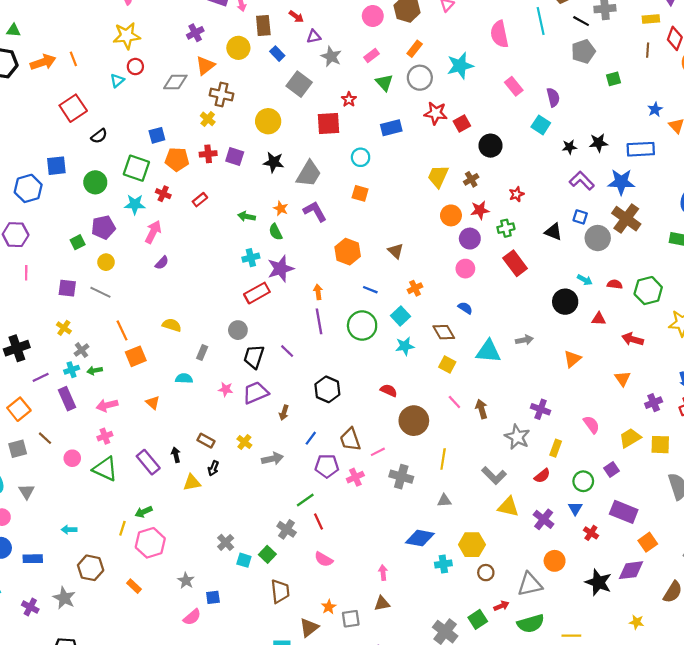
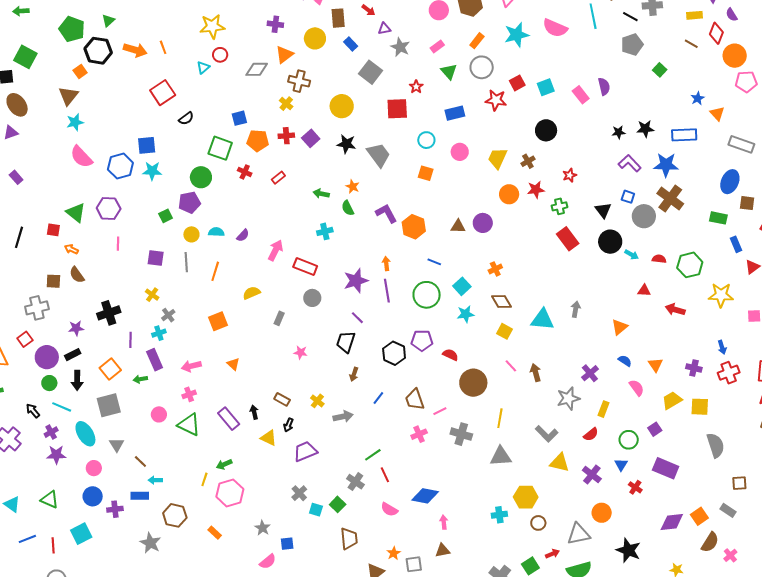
green triangle: (13, 30) -> (108, 21), turned -48
purple cross: (195, 33) -> (275, 24), turned 35
pink semicircle: (499, 34) -> (555, 28), turned -55
brown line: (648, 50) -> (691, 44), turned -64
orange arrow: (43, 62) -> (135, 50), turned 35
cyan star: (460, 66) -> (517, 35), moved
green square: (614, 79) -> (660, 70), turned -32
pink rectangle: (514, 86) -> (581, 95), moved
red square: (462, 123) -> (517, 83), moved
cyan square: (541, 125) -> (546, 87), moved, turned 36
purple square: (235, 157) -> (311, 138), turned 30
gray trapezoid: (309, 174) -> (379, 155), turned -68
green circle: (95, 182) -> (201, 177), moved
cyan star: (135, 204) -> (152, 171), moved
purple L-shape: (315, 211) -> (386, 213), moved
pink arrow: (153, 232) -> (275, 250), moved
black triangle: (553, 232) -> (603, 210), turned 30
purple circle: (470, 239) -> (483, 223), moved
brown triangle: (396, 251) -> (458, 226), turned -42
purple star: (281, 269) -> (356, 281), moved
pink circle: (465, 269) -> (460, 152), moved
orange cross: (415, 288) -> (495, 269), moved
gray line: (100, 292) -> (186, 262), turned 60
red rectangle: (257, 293) -> (305, 266), moved, turned 50
black circle: (565, 302) -> (610, 242), moved
blue semicircle: (465, 308) -> (625, 361), moved
yellow semicircle: (172, 325) -> (251, 293), turned -42
orange line: (122, 330) -> (215, 271), moved, turned 42
gray arrow: (524, 340) -> (576, 309), turned -70
black trapezoid: (254, 357) -> (346, 342), moved
green arrow: (95, 371) -> (140, 379), moved
purple line: (41, 377) -> (130, 340), turned -63
cyan semicircle: (184, 378) -> (216, 232), moved
orange triangle: (623, 379) -> (655, 365), moved
purple trapezoid: (256, 393) -> (305, 451), moved
purple cross: (654, 403) -> (694, 368), turned 35
purple cross: (541, 409) -> (590, 373), turned 30
gray star: (517, 437) -> (568, 398), turned 30
brown line: (45, 438) -> (140, 462), moved
gray square: (18, 449) -> (109, 405), size x1.4
purple pentagon: (327, 466) -> (422, 340), moved
yellow triangle: (192, 483) -> (269, 438), turned 36
gray triangle: (444, 500) -> (501, 456), size x1.6
blue diamond: (420, 538) -> (425, 496), moved
orange square: (648, 542) -> (699, 516), moved
blue rectangle: (33, 559) -> (140, 496), moved
black star: (598, 582) -> (628, 550), moved
purple cross: (30, 607) -> (115, 509), moved, turned -35

